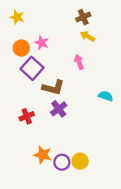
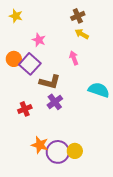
orange circle: (21, 48) -> (14, 59), moved
cyan semicircle: (106, 96) -> (99, 90), size x1.5
purple circle: (62, 162) -> (58, 152), size x1.5

